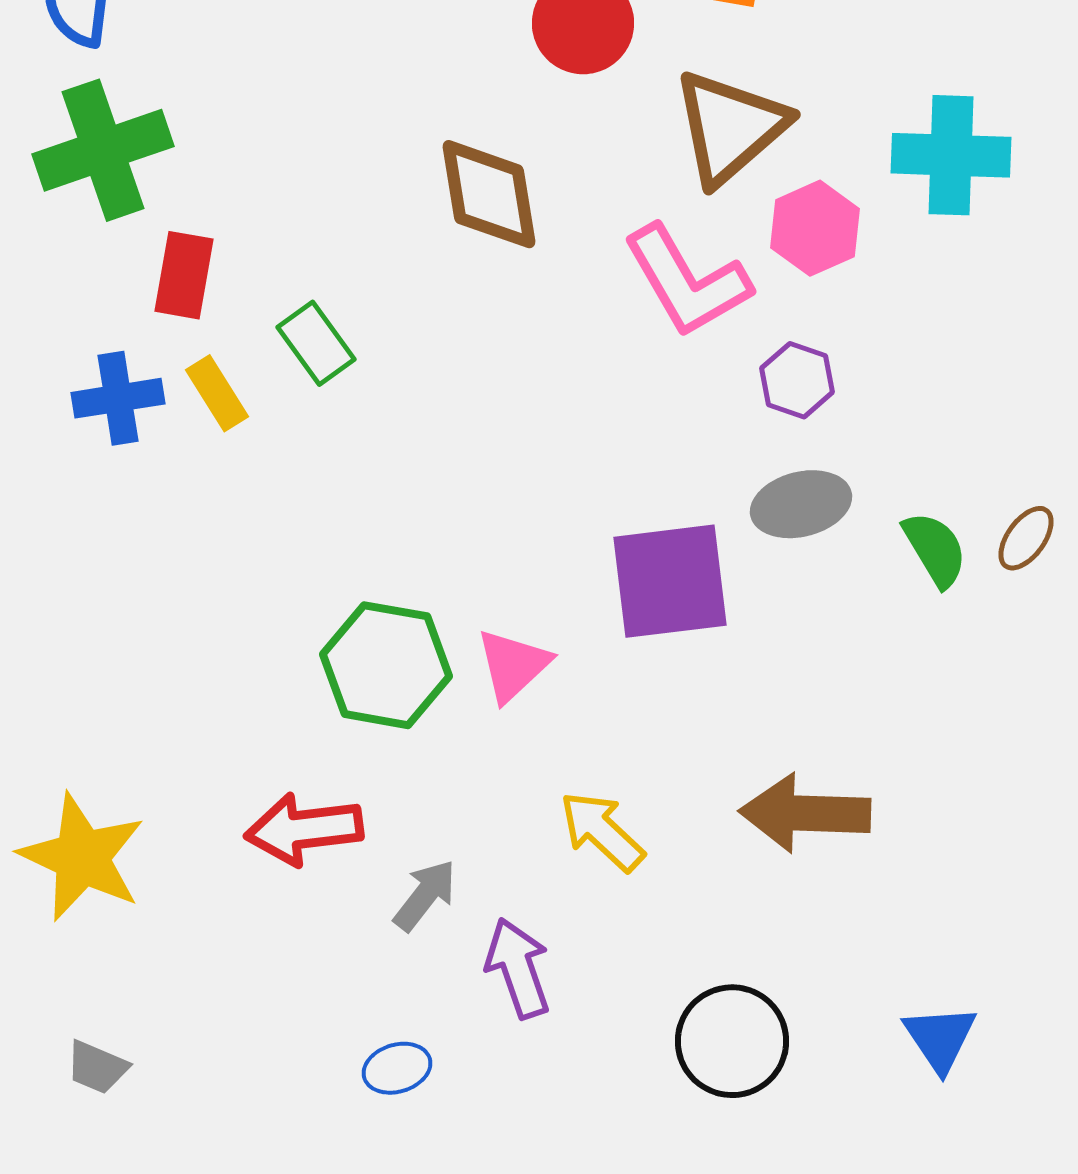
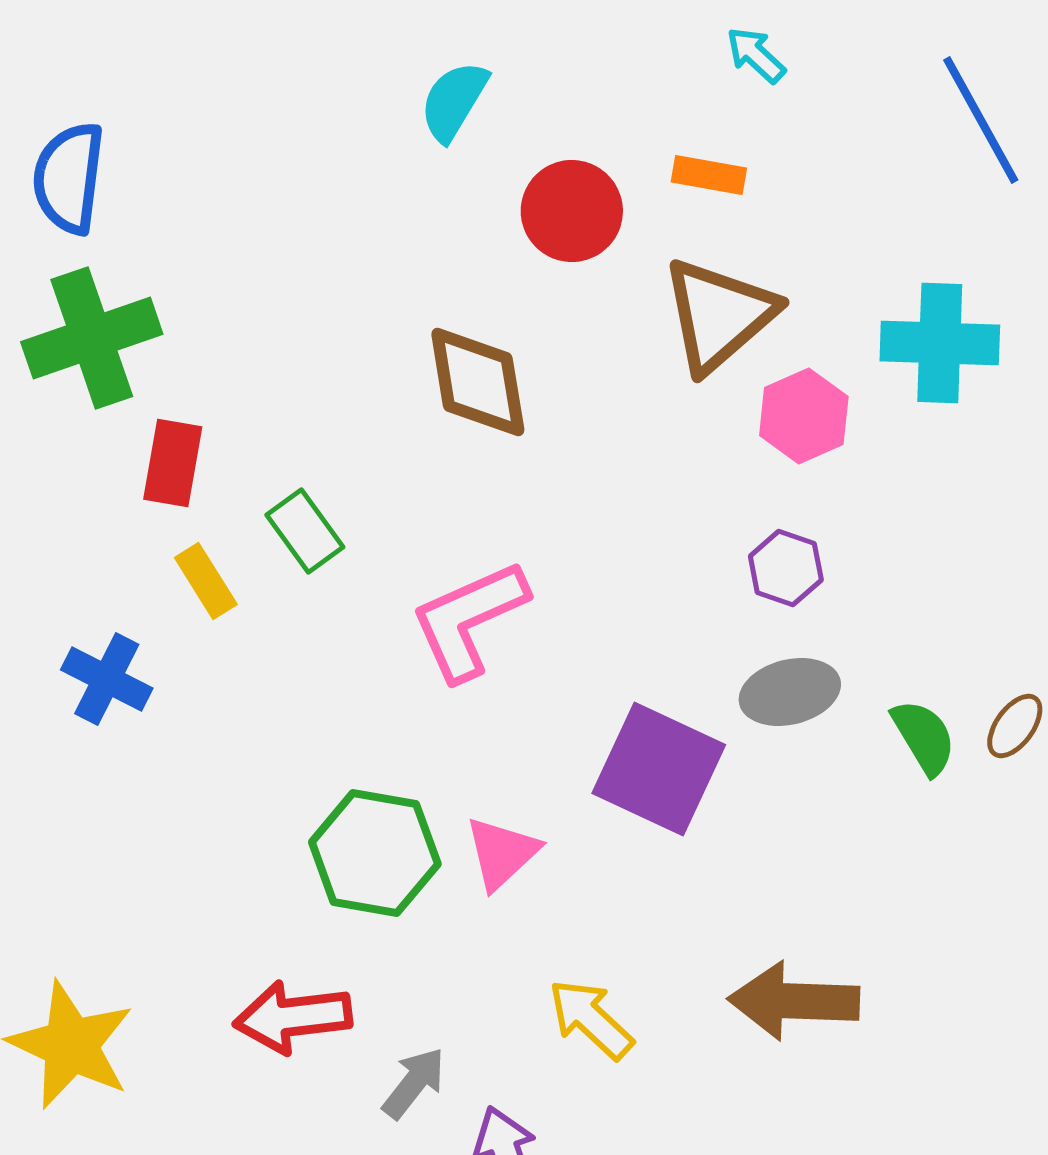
pink L-shape: (687, 281) -> (469, 620), moved, turned 96
blue cross: (118, 398) -> (107, 679), moved, turned 36
purple square: (670, 581) -> (659, 769), turned 32

